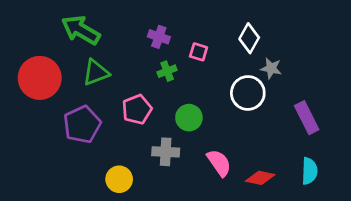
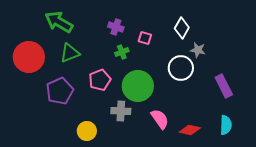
green circle: (189, 118) -> (138, 86), size x1.6

